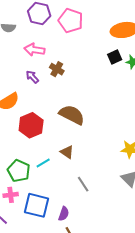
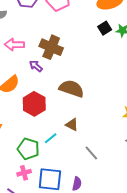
pink arrow: (34, 50) -> (14, 45), moved
brown cross: (57, 69) -> (51, 47), size x1.6
purple arrow: (32, 77) -> (36, 66), moved

